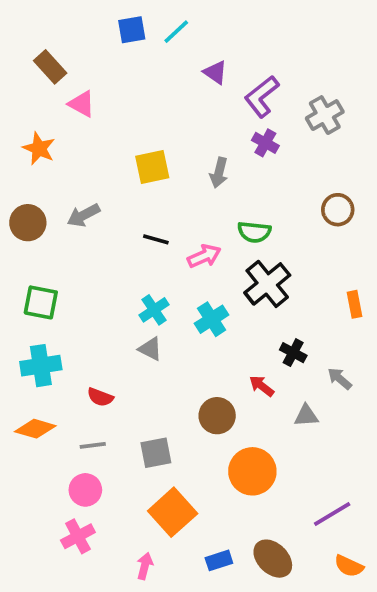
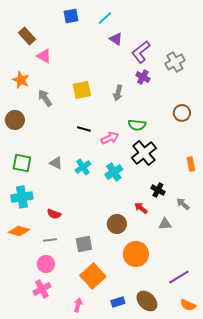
cyan line: (176, 32) -> (105, 18), moved
gray arrow: (84, 215) -> (45, 98), moved, turned 84
gray triangle: (150, 349) -> (56, 163), moved

